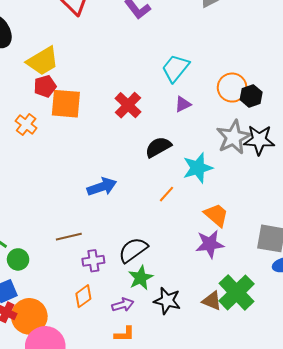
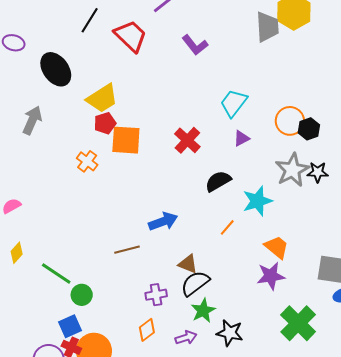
black star: (259, 140) -> (318, 172), size x0.7
brown line: (69, 237) -> (127, 250), moved
brown triangle: (212, 301) -> (188, 264), moved

